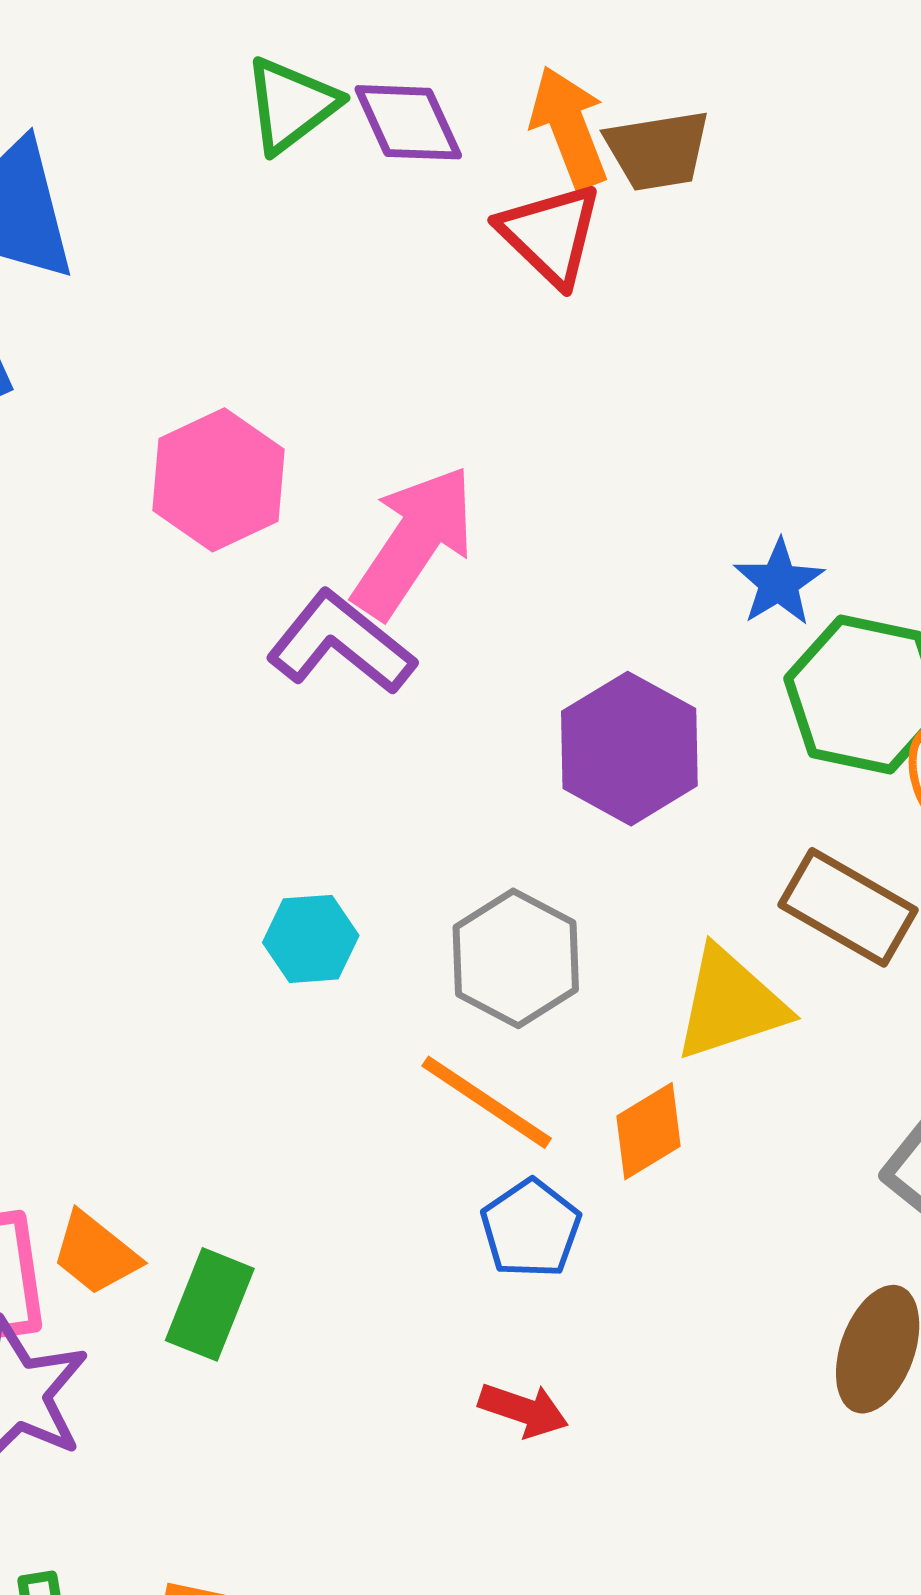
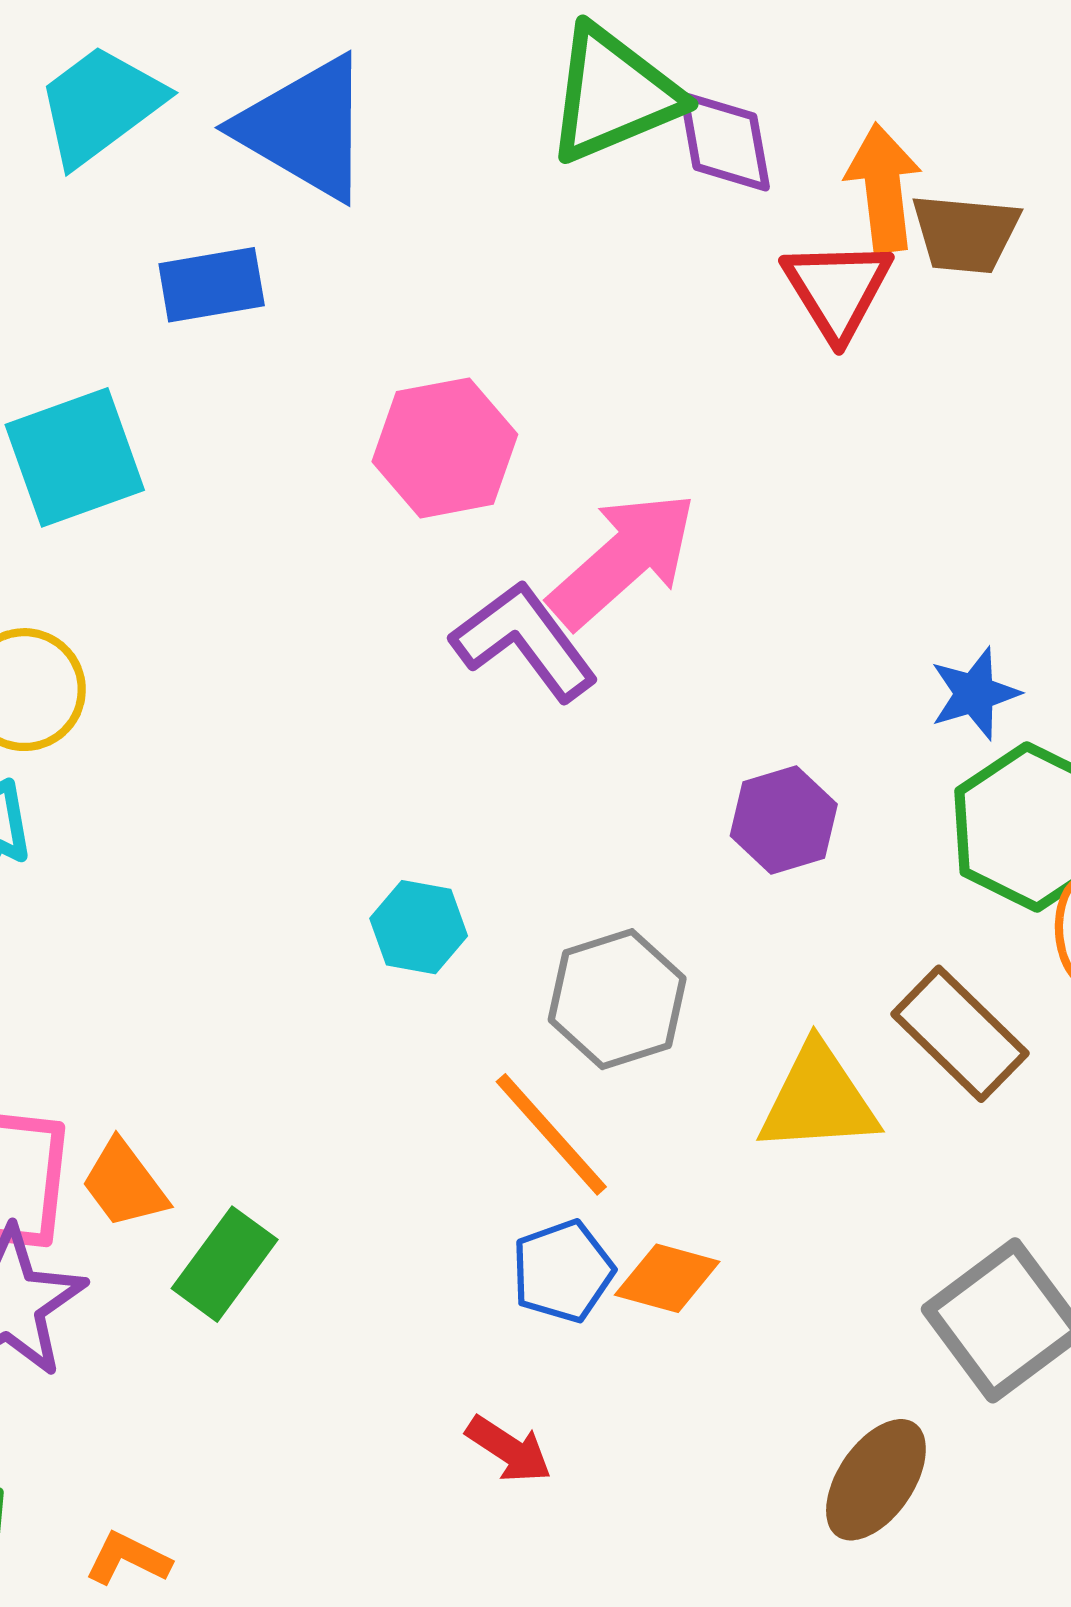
green triangle: (291, 105) -> (613, 94), size x1.4
purple hexagon: (629, 749) -> (784, 820), size x0.7
orange diamond: (648, 1131) -> (667, 1278), moved, turned 32

